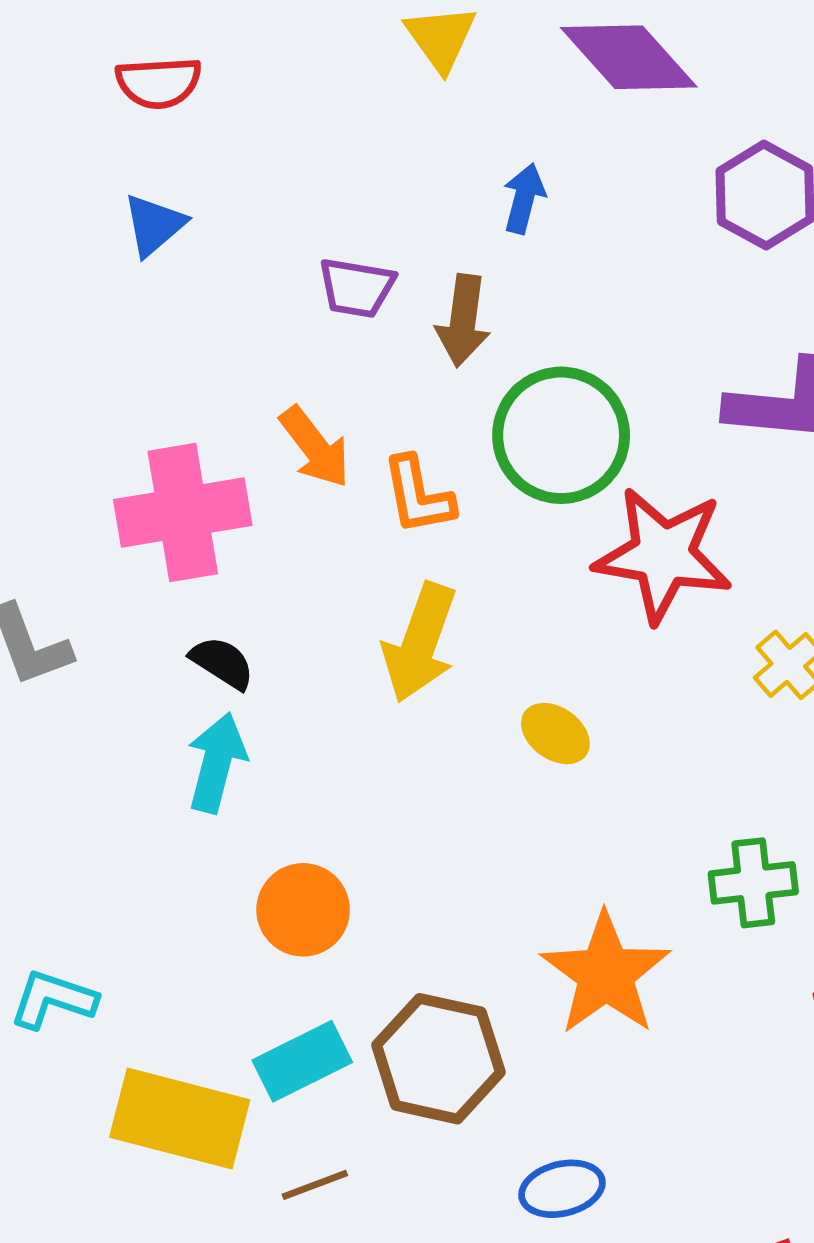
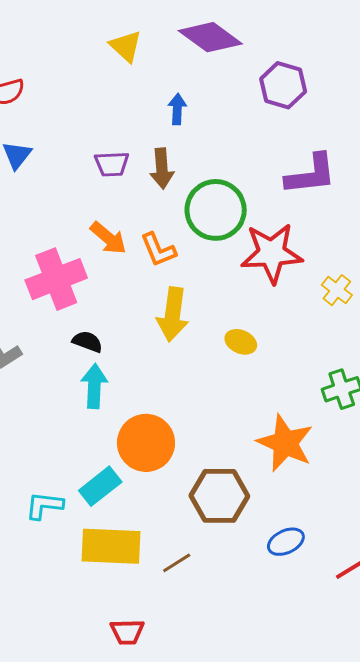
orange circle: (303, 910) -> (146, 443), size x1.4
cyan rectangle: (302, 1061) -> (100, 486), moved

